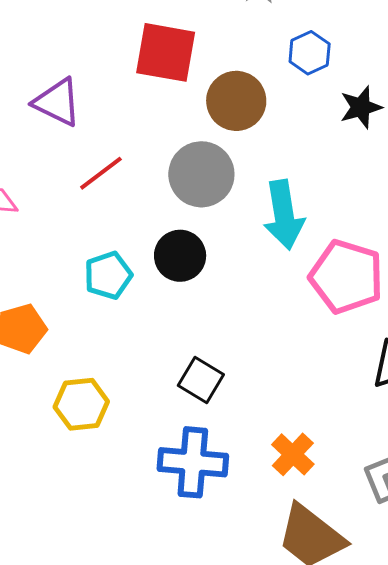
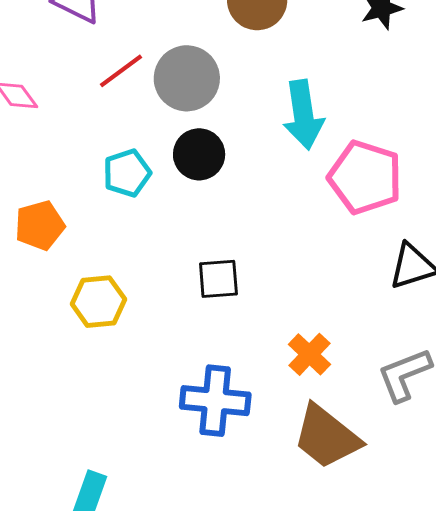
gray circle: (201, 174) -> (187, 78), moved
black square: (201, 380) -> (218, 279), turned -36
blue cross: (193, 462) -> (215, 401), moved

